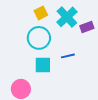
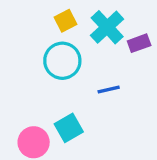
cyan square: (43, 65) -> (69, 128), moved, turned -30

